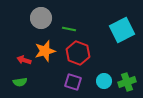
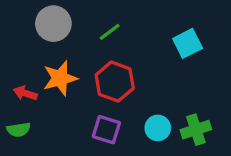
green line: (69, 29) -> (110, 32), moved, turned -48
cyan square: (122, 30) -> (188, 43), size x0.7

